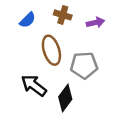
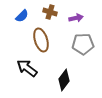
gray pentagon: (84, 65) -> (83, 44), moved
black diamond: (65, 98) -> (64, 80), moved

